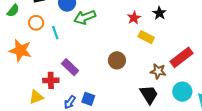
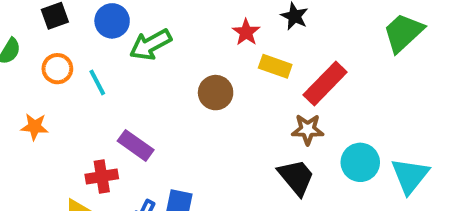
orange star: (20, 50) -> (35, 127), size x0.6
red rectangle: (181, 57) -> (325, 83), moved
brown circle: (117, 60) -> (216, 93), moved

